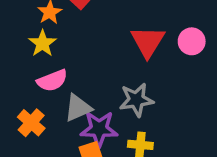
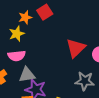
gray star: (136, 100) -> (85, 81), moved

